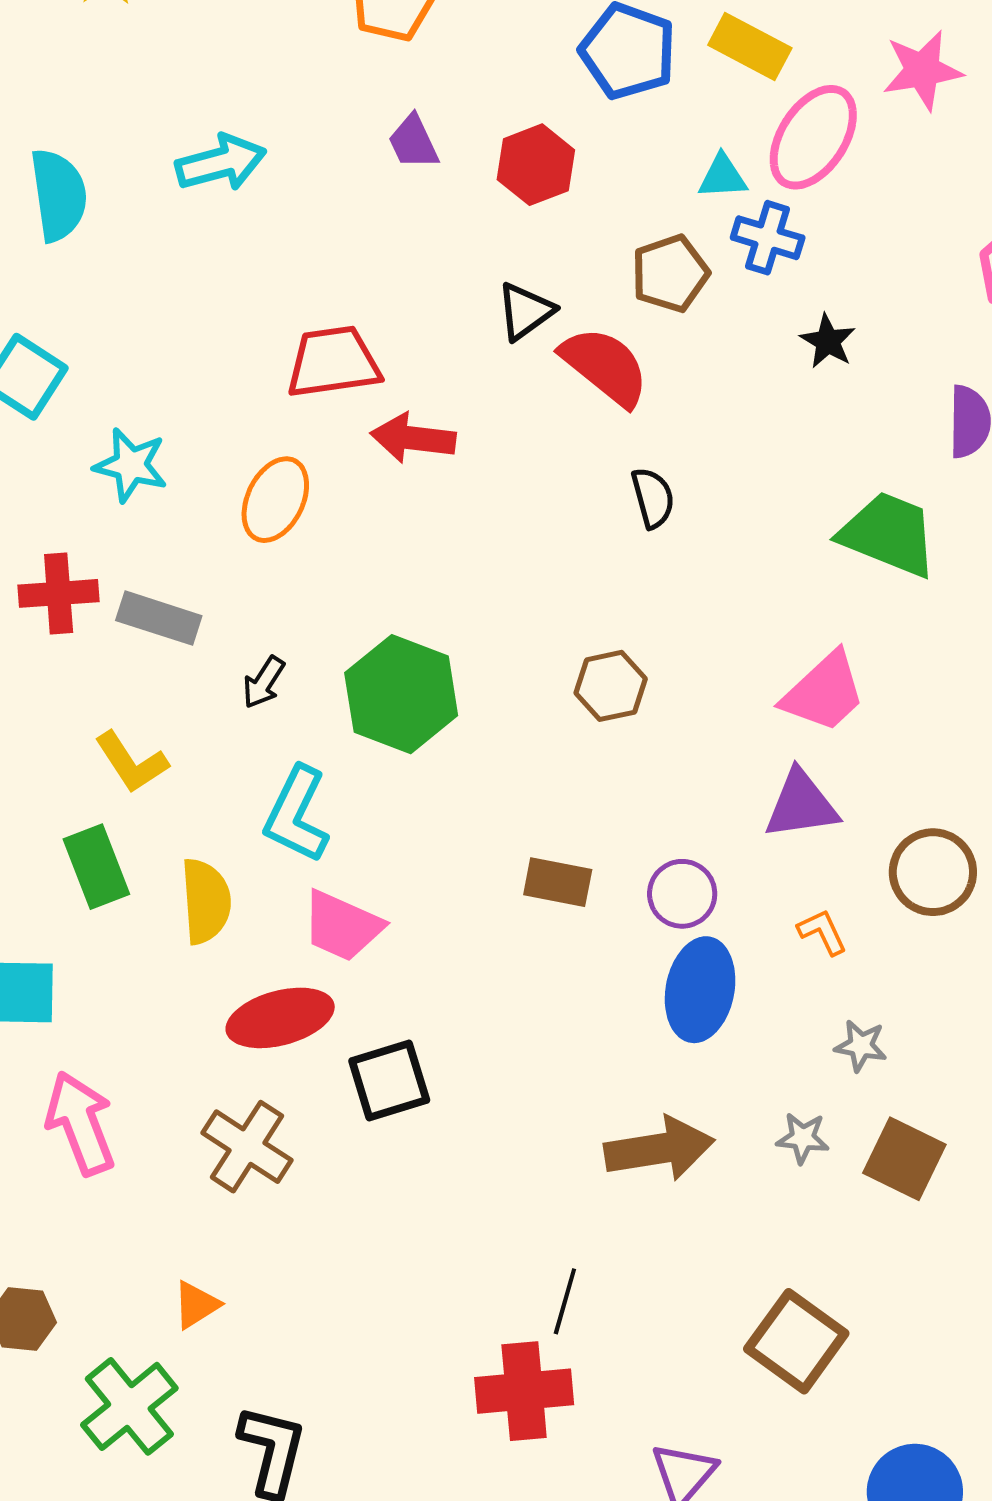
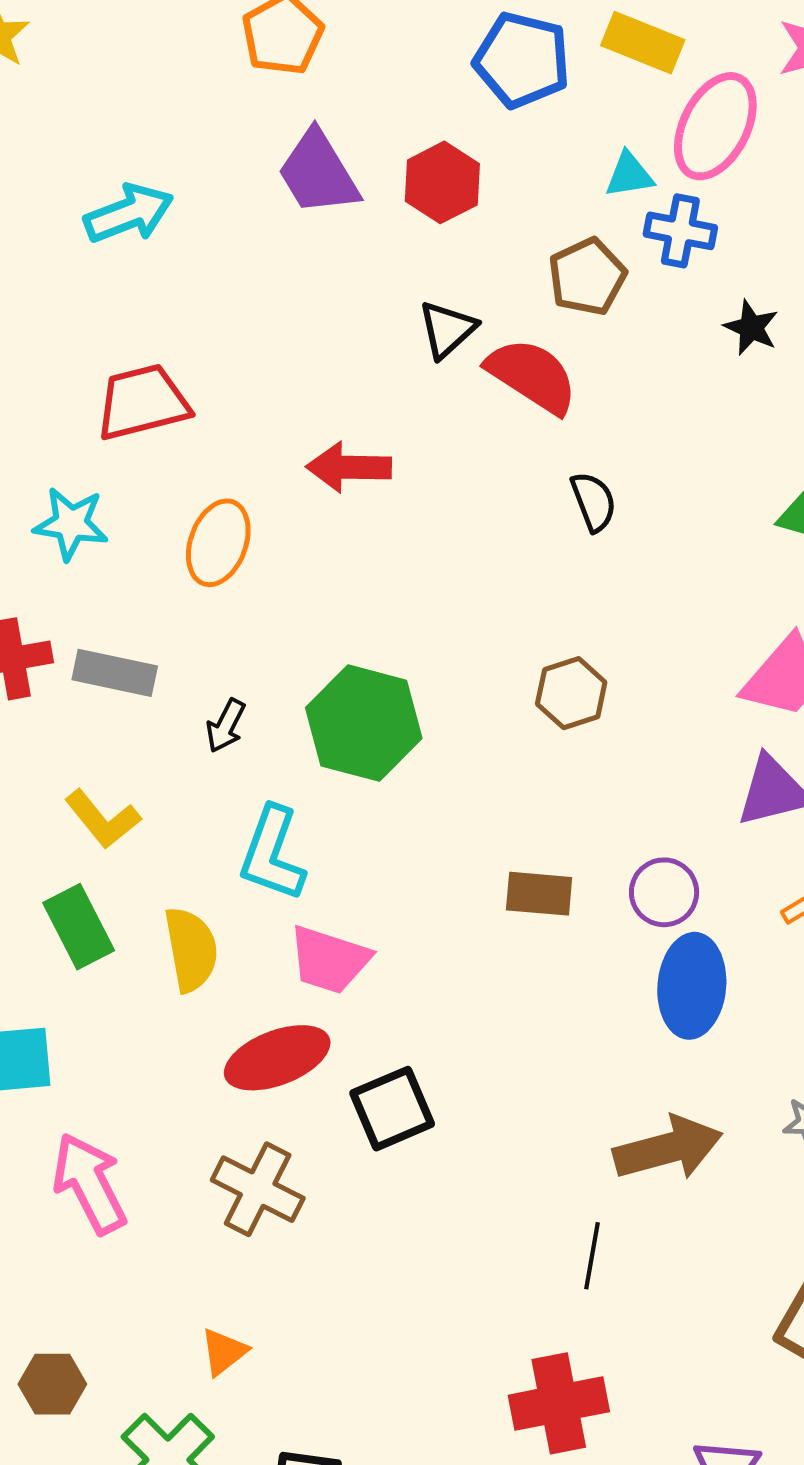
purple trapezoid: (413, 142) -> (318, 173), size x1.6
red trapezoid: (333, 362) -> (143, 402), moved
black line: (565, 1301) -> (592, 1256), moved

